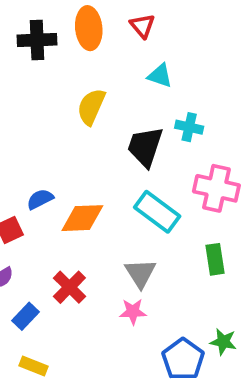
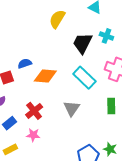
pink star: (133, 312) -> (33, 135), moved
yellow rectangle: (34, 366) -> (10, 149), turned -56

